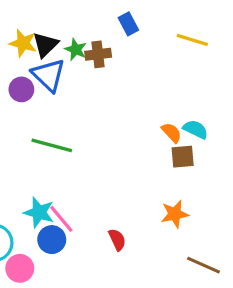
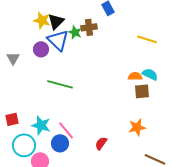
yellow line: (192, 40) -> (147, 39), moved
green star: (76, 50) -> (75, 32), moved
orange semicircle: (172, 133) -> (135, 76), turned -48
cyan star: (39, 212) -> (41, 125), moved
red semicircle: (117, 240) -> (101, 143), turned -120

